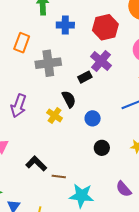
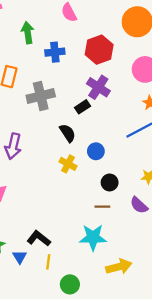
yellow cross: (55, 115) -> (68, 164), moved
black L-shape: (36, 164) -> (39, 238), moved
brown line: (59, 177) -> (102, 207), moved
purple semicircle: (124, 189) -> (139, 205), moved

